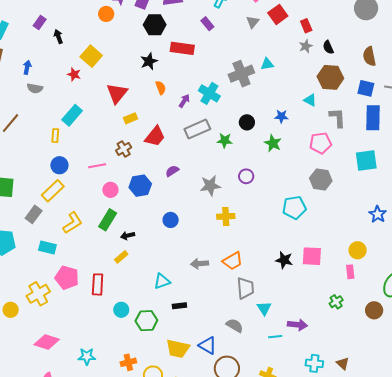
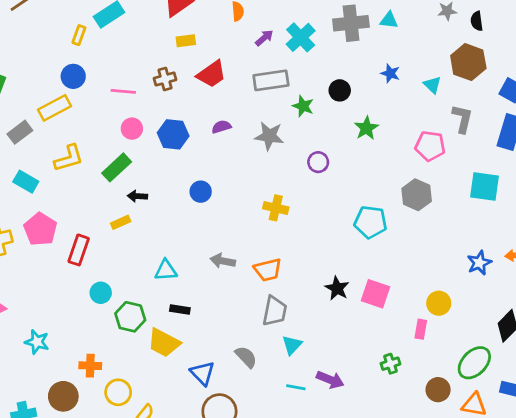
blue star: (281, 116) -> (390, 73), moved
gray star: (210, 186) -> (269, 136), moved
yellow trapezoid: (178, 349) -> (164, 343), moved

